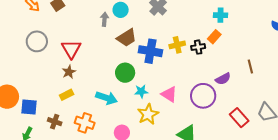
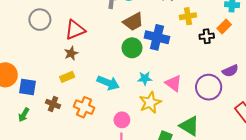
yellow cross: (177, 45) -> (188, 16), moved
red triangle: (71, 49) -> (75, 30), turned 35
green circle: (125, 73) -> (132, 48), moved

